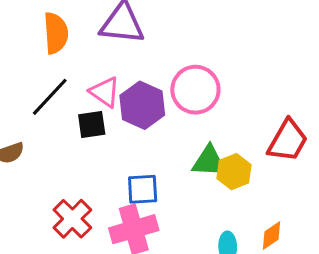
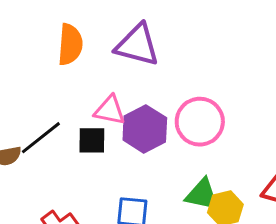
pink triangle: (105, 92) -> (110, 110), turned -32
black line: (50, 97) -> (41, 138), moved

